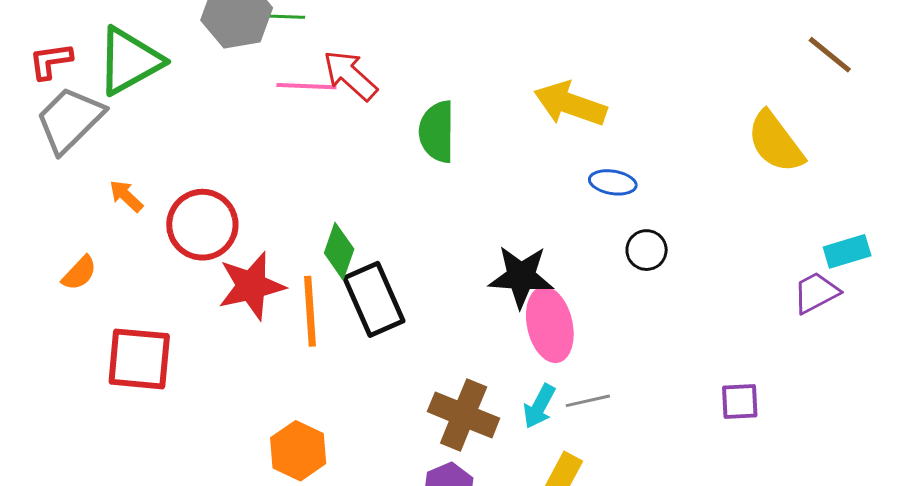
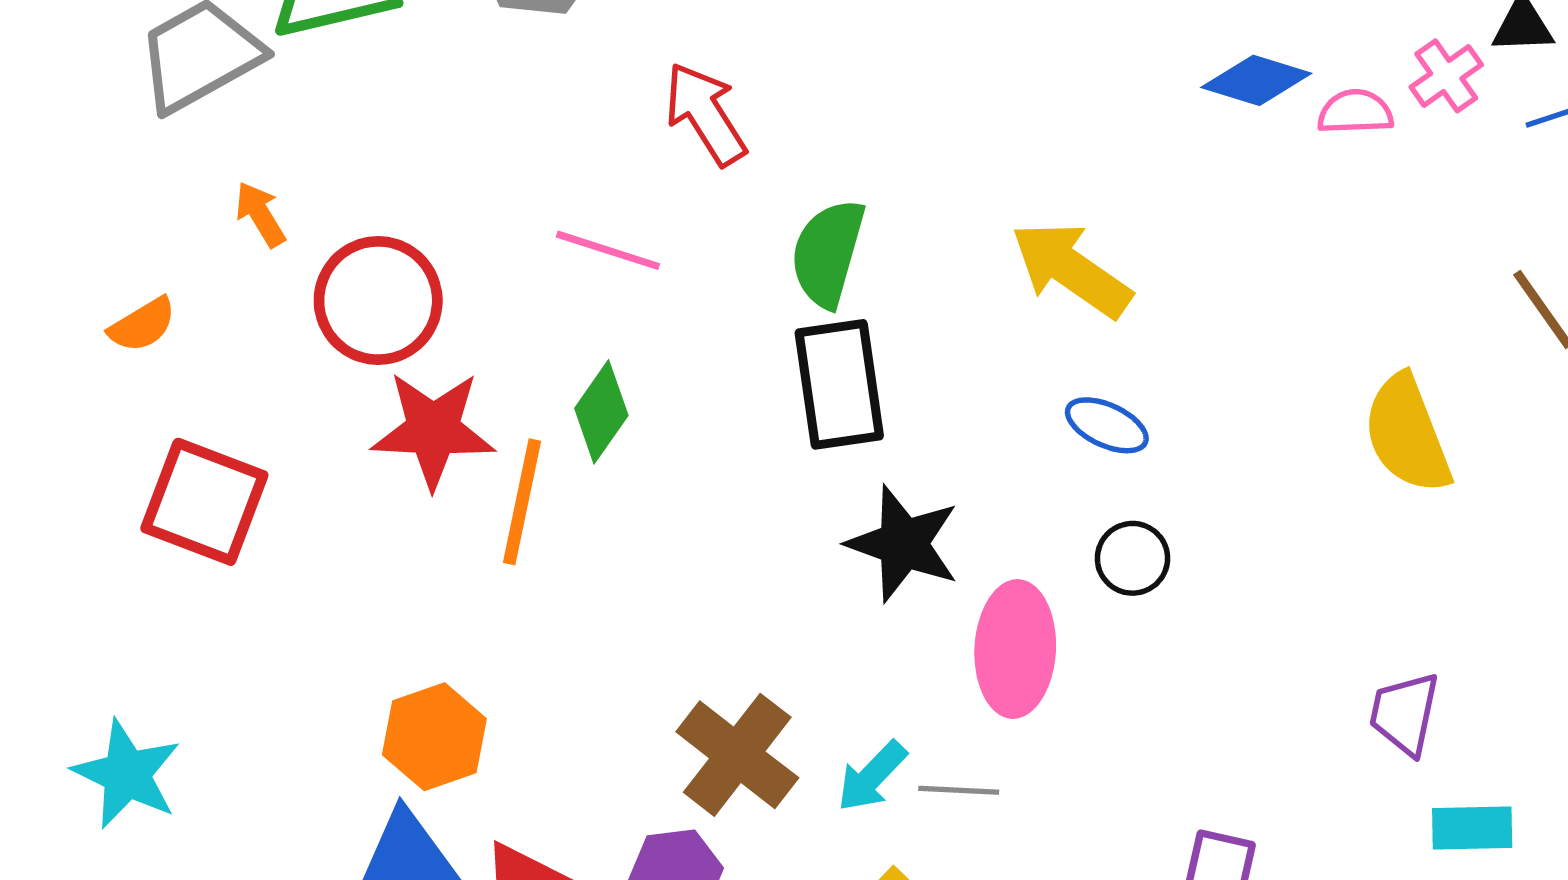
pink line: (306, 86) -> (608, 250), moved
cyan rectangle: (847, 251) -> (1472, 828), moved
purple trapezoid: (816, 293) -> (1405, 713), turned -66
black rectangle: (374, 299) -> (839, 384), moved
pink ellipse: (550, 325) -> (1015, 649), moved

